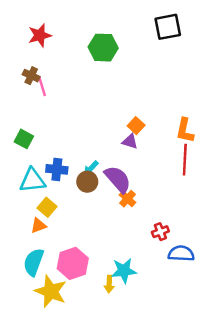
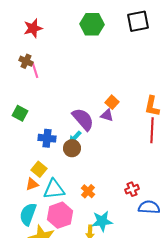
green hexagon: (103, 48) -> (92, 24), moved
purple semicircle: (118, 179) -> (83, 119), moved
cyan triangle: (32, 180) -> (54, 189), moved
orange cross: (128, 199) -> (88, 191), moved

